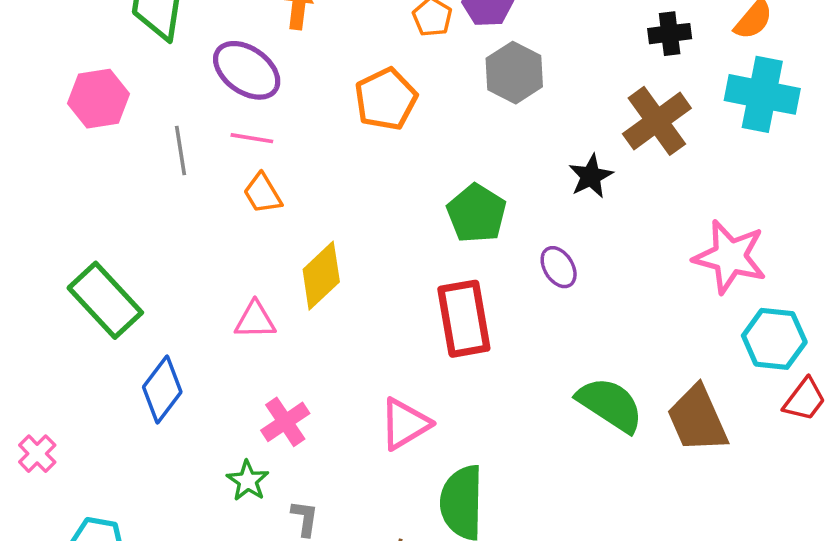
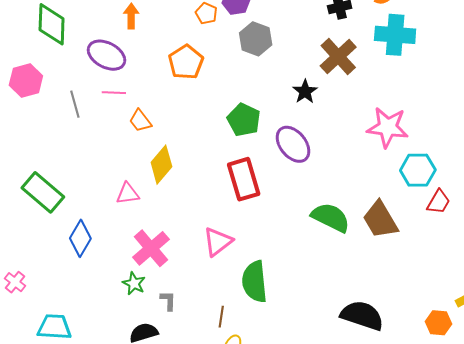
orange trapezoid: (262, 193) -> (140, 121), moved
purple ellipse: (559, 267) -> (293, 144), size x1.6
pink cross: (285, 422) -> (151, 248), size x1.4

